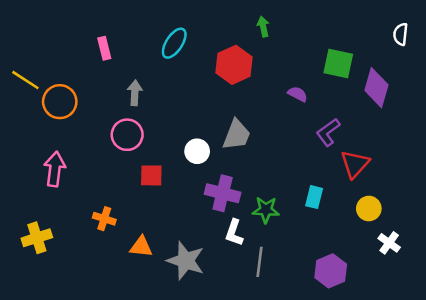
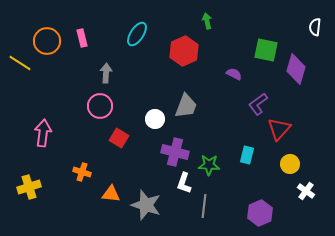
orange circle: (60, 102) -> (47, 41), moved
red square: (151, 175) -> (119, 138), turned 30

